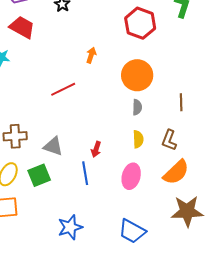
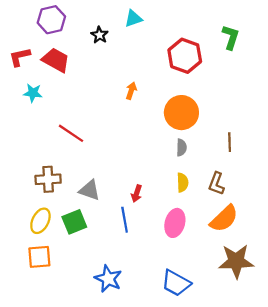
red line: (63, 89) -> (71, 133), moved, turned 60
blue star: (70, 227) -> (108, 279), turned -30

